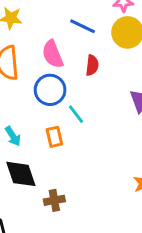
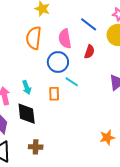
cyan line: (76, 114) -> (72, 82), turned -32
brown cross: (54, 200) -> (36, 147), moved

